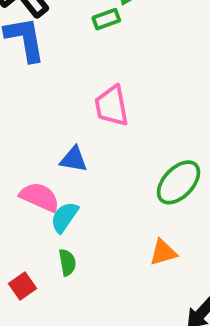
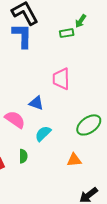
cyan semicircle: (64, 217) -> (43, 134), moved

